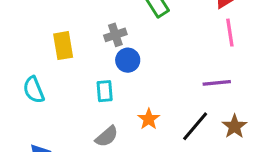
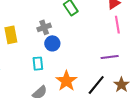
orange star: (149, 119) -> (66, 81), size x1.5

